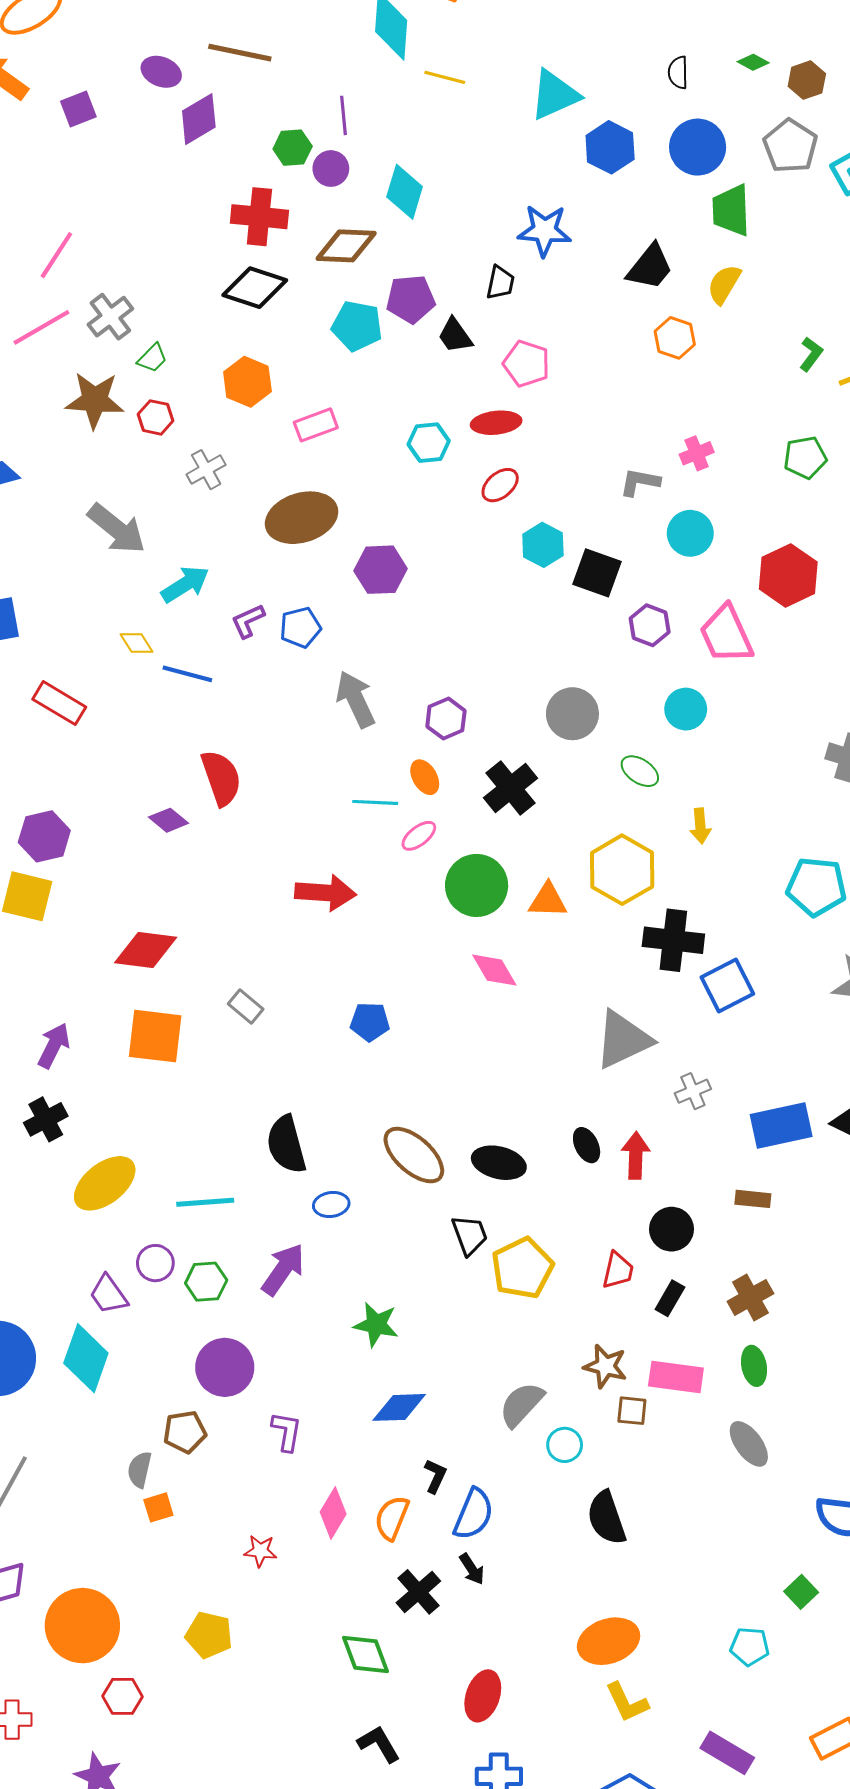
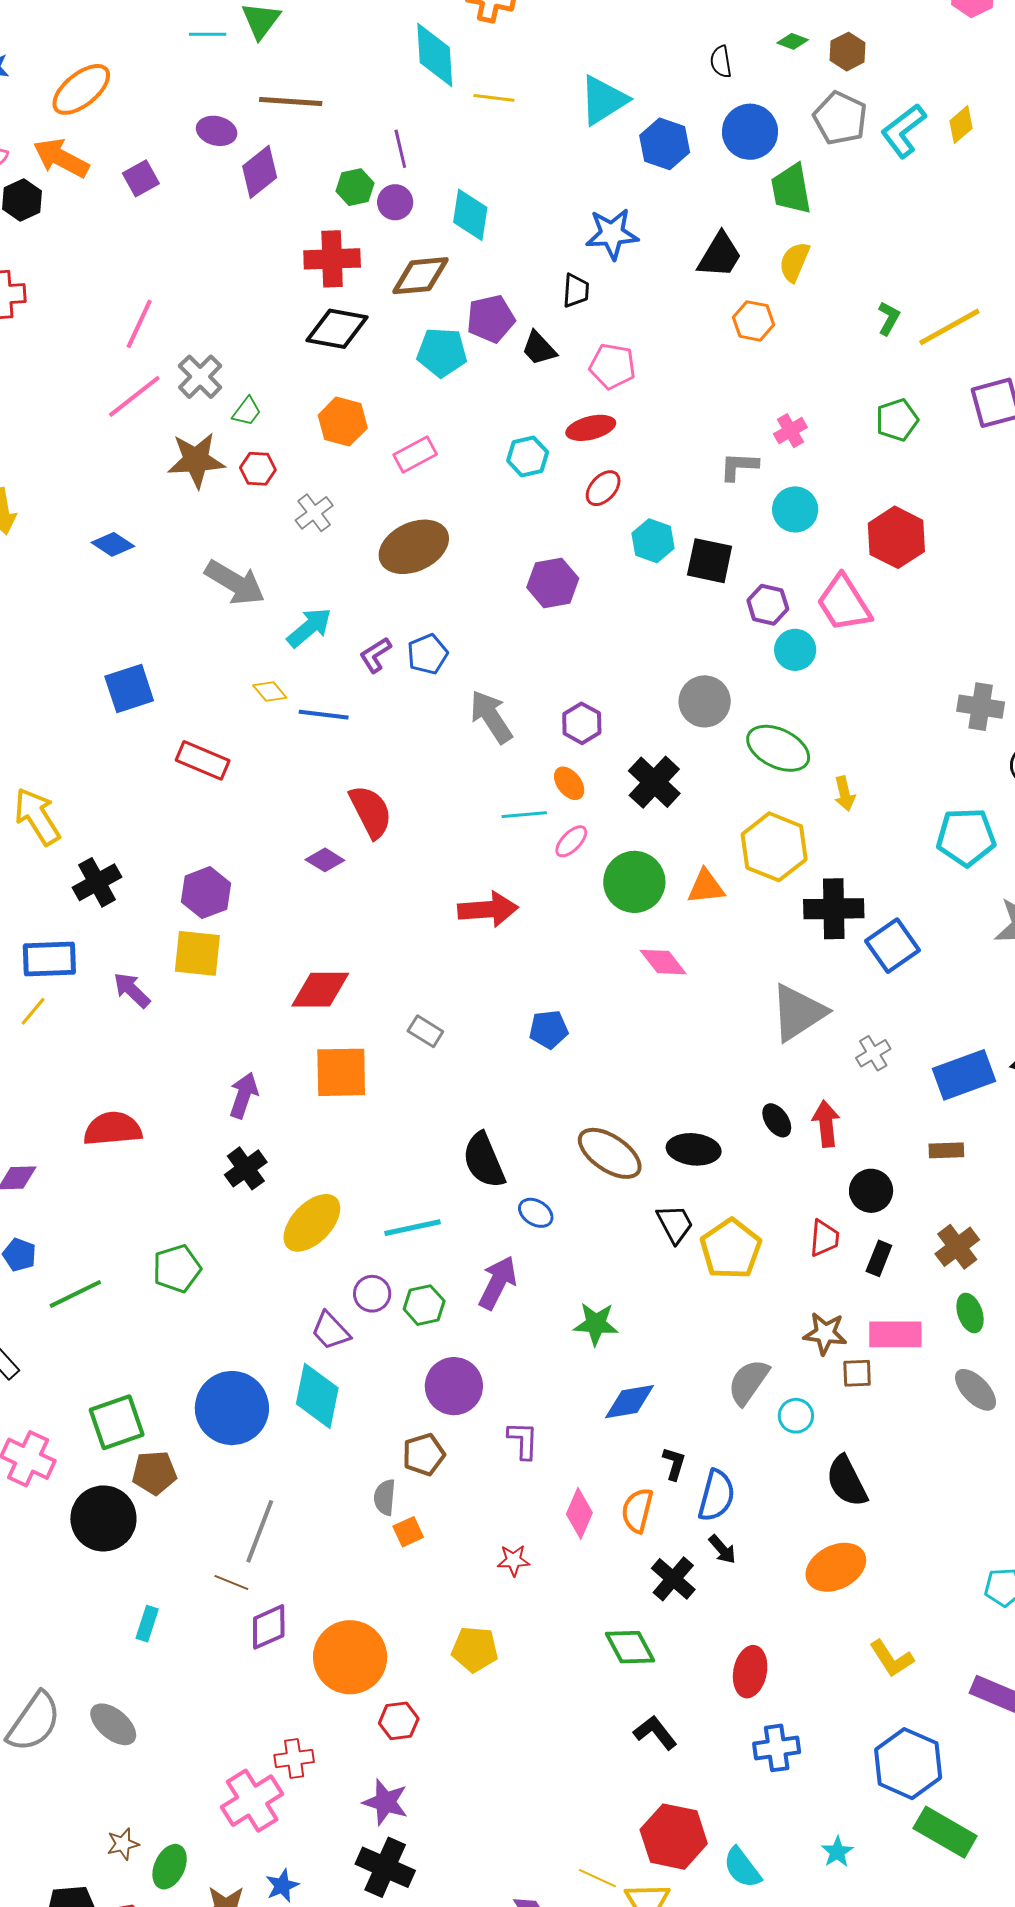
purple hexagon: (381, 570) -> (553, 583), moved
cyan circle: (686, 709) -> (795, 650), moved
green ellipse: (640, 771) -> (778, 748), size x1.6
blue ellipse: (331, 1204) -> (536, 1213), turned 48
orange ellipse: (609, 1641) -> (836, 1567), moved

